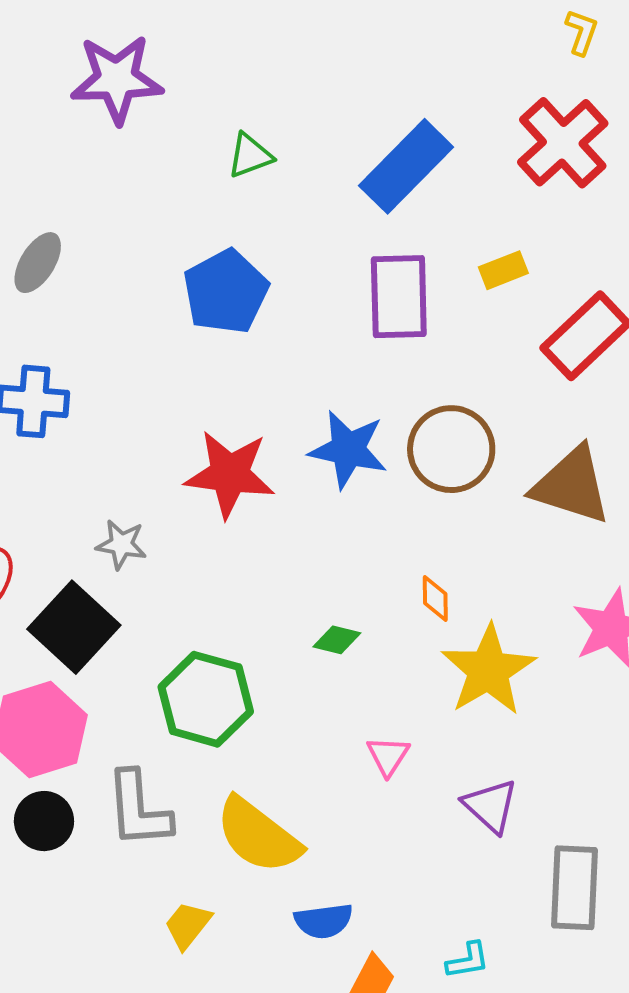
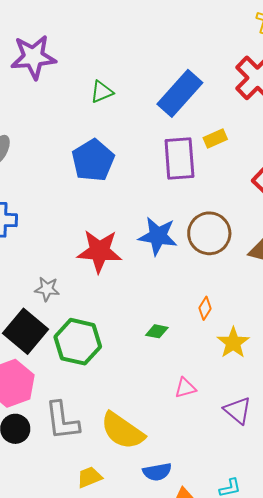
yellow rectangle: (503, 270) -> (215, 138), moved
orange diamond: (435, 598) -> (205, 308), turned 35
yellow star: (488, 670) -> (233, 343), size x0.7
green hexagon: (206, 699) -> (78, 342), moved
pink triangle: (388, 756) -> (185, 388), turned 45
yellow trapezoid: (188, 925) -> (89, 477), turned 32

